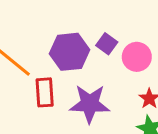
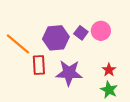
pink circle: (137, 57) -> (101, 31), moved

